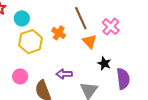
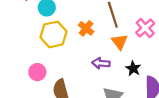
purple arrow: (64, 74) -> (101, 63), moved

